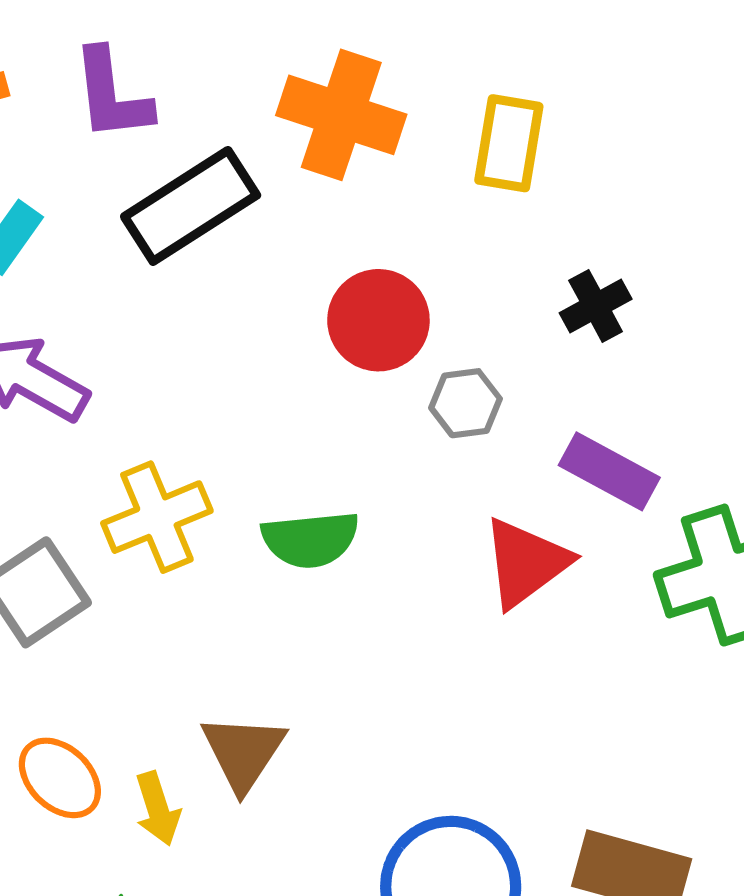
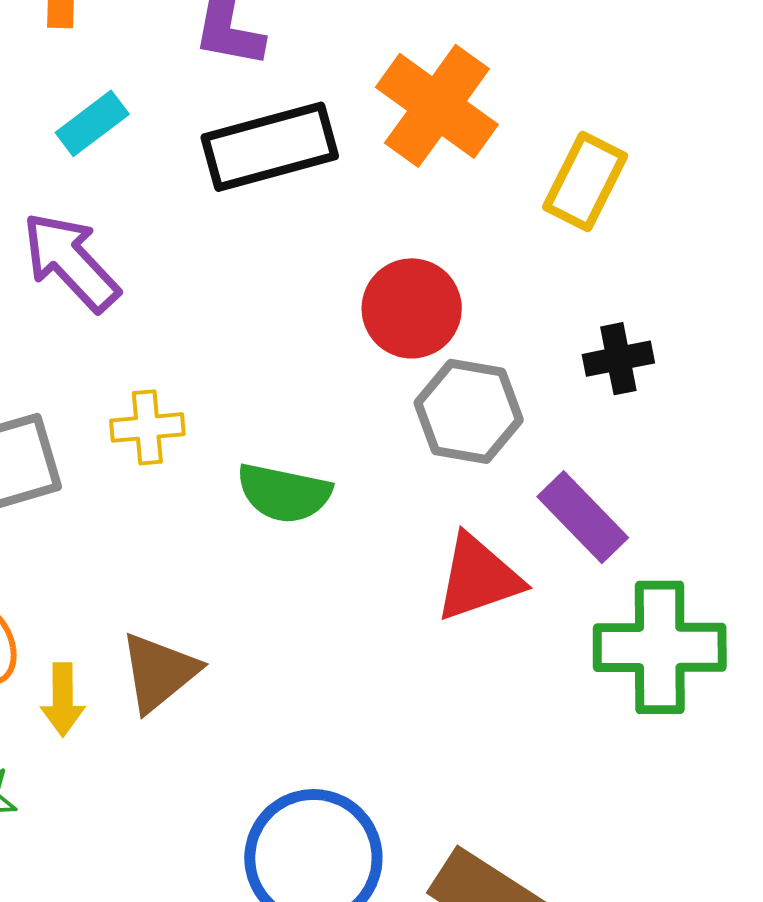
gray hexagon: (465, 403) -> (469, 411), size x1.5
yellow cross: (157, 517) -> (147, 427), size x0.7

